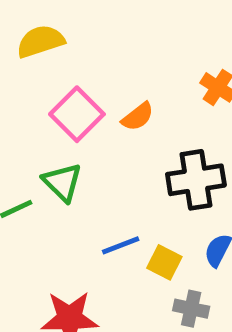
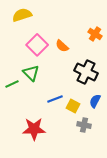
orange semicircle: (138, 117) -> (62, 46), turned 80
black cross: (196, 180) -> (86, 72), turned 35

